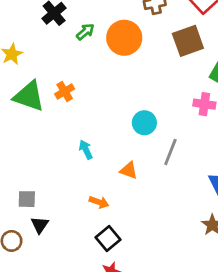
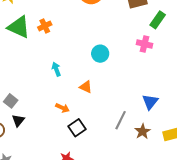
gray line: (170, 152) -> (121, 120), moved
gray square: (27, 199) -> (11, 101), turned 32
black square: (108, 238) -> (77, 128), moved

